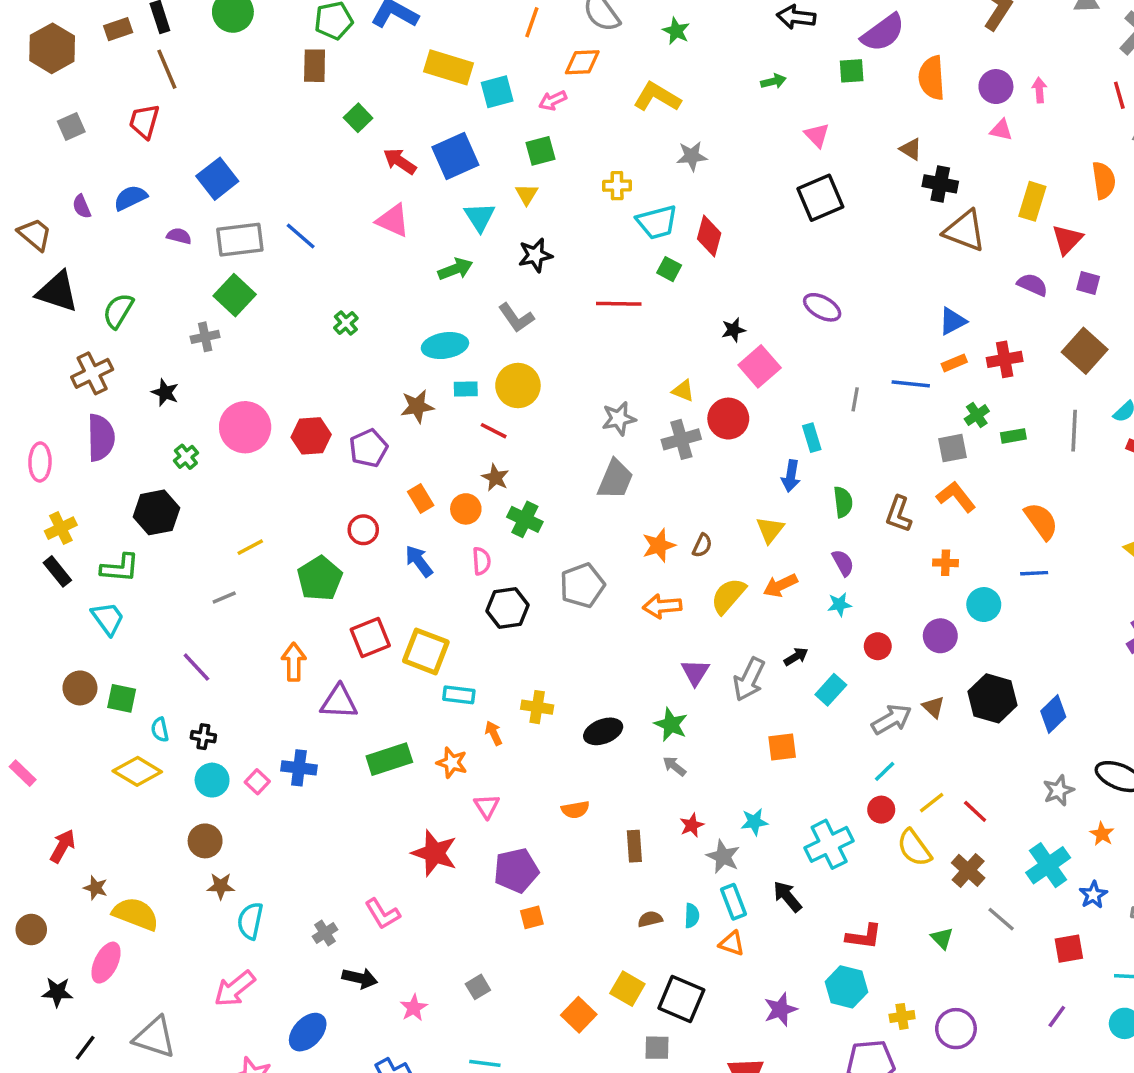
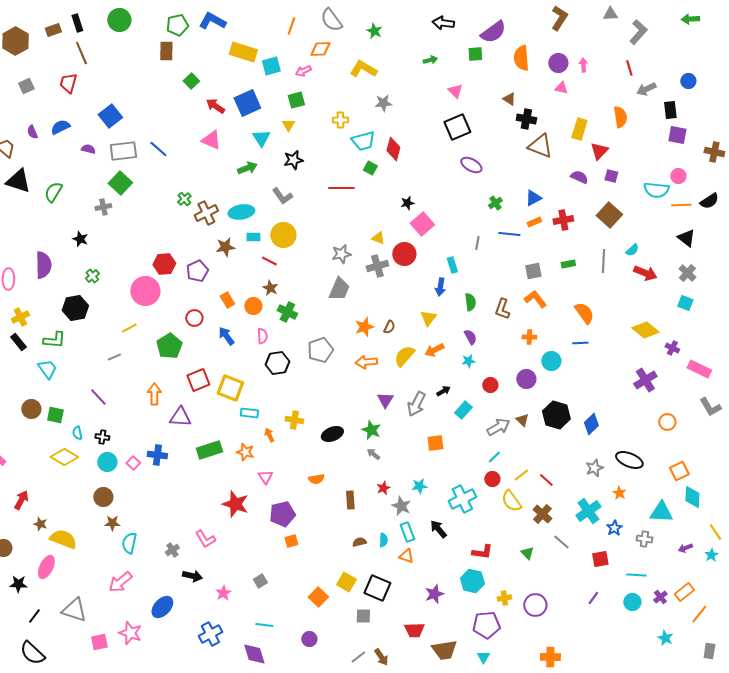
purple ellipse: (822, 307) -> (471, 165), moved
brown cross: (92, 373) -> (206, 213), moved
green cross: (977, 415) -> (495, 203), moved
pink circle: (245, 427) -> (145, 291), moved

